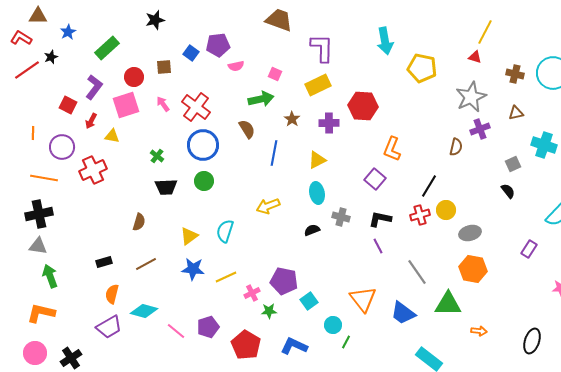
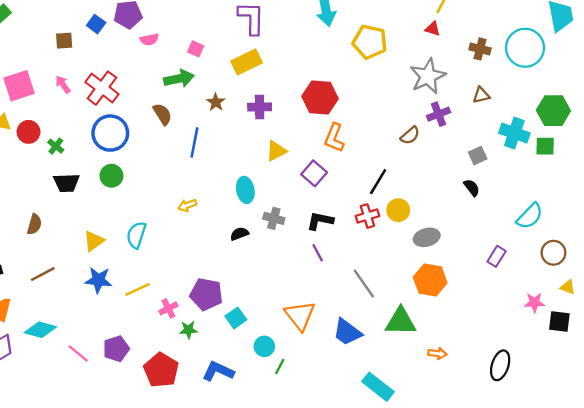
red circle: (134, 77) -> (29, 132), moved
red hexagon: (363, 106) -> (320, 98), moved
brown semicircle: (456, 147) -> (410, 135), turned 36
yellow triangle: (317, 160) -> (276, 151), moved
yellow arrow: (268, 206) -> (187, 205), size x0.7

